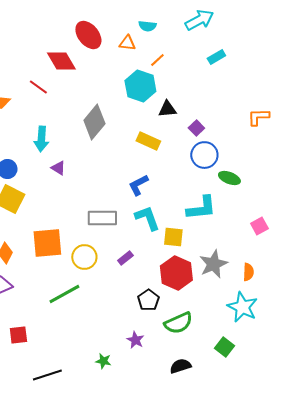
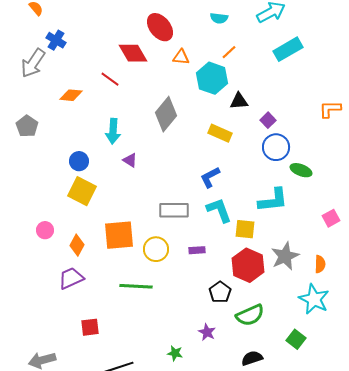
orange triangle: (127, 43) -> (181, 57), moved
cyan rectangle: (216, 57) -> (288, 49), size x1.6
purple rectangle: (125, 258) -> (197, 250), turned 35
green line: (64, 294) -> (136, 286), turned 32

